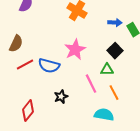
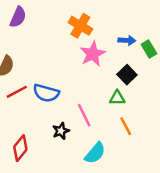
pink star: (75, 50) -> (93, 54), moved
pink line: (91, 84) -> (84, 115), moved
cyan semicircle: (104, 115) -> (95, 153), moved, turned 120

